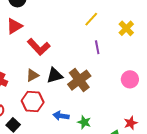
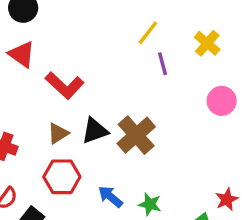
red triangle: (14, 26) -> (22, 54), turned -48
purple line: (97, 47) -> (163, 64), moved
pink circle: (130, 79) -> (222, 101), moved
blue arrow: (61, 116) -> (110, 197), turned 35

